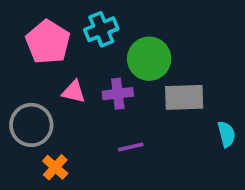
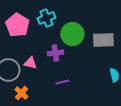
pink triangle: (74, 92) -> (30, 63), moved
gray rectangle: (184, 97) -> (103, 40), moved

